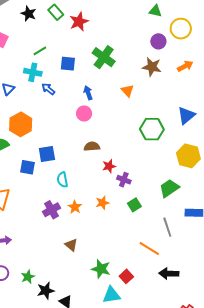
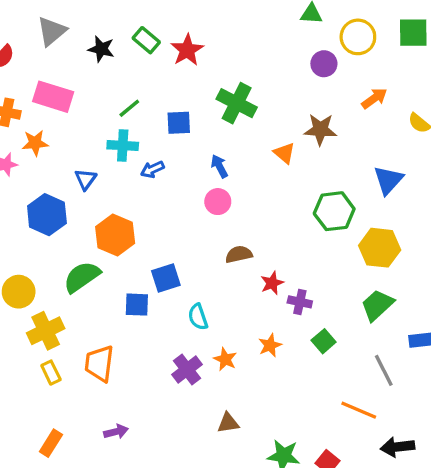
brown star: (152, 67) -> (320, 129), moved
blue arrow: (48, 89) -> (152, 169), turned -56
yellow hexagon: (188, 156) -> (380, 248), moved
brown triangle: (71, 245) -> (228, 423), turned -40

